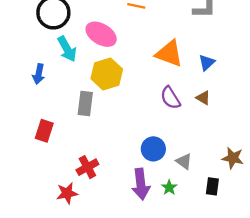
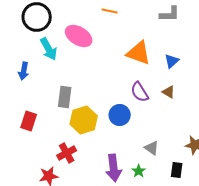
yellow hexagon: (107, 74) -> (84, 120), moved
blue circle: (153, 149) -> (120, 115), moved

